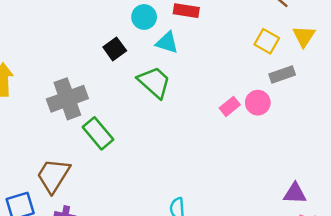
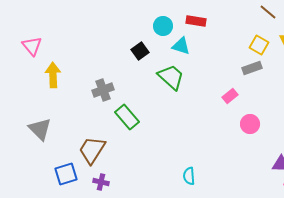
gray rectangle: (282, 75) -> (252, 68), moved
gray cross: (67, 99) -> (103, 90), size x0.7
pink circle: (258, 103) -> (250, 124), moved

